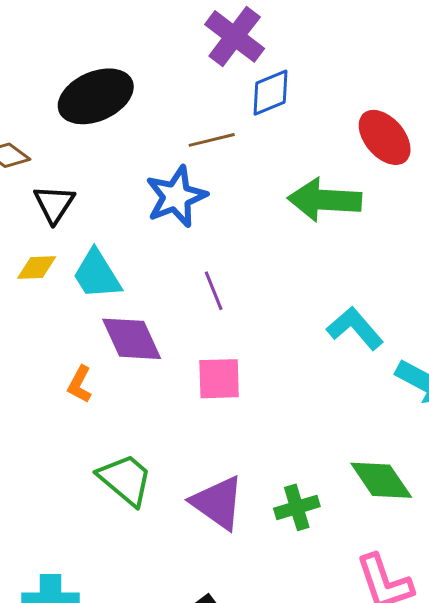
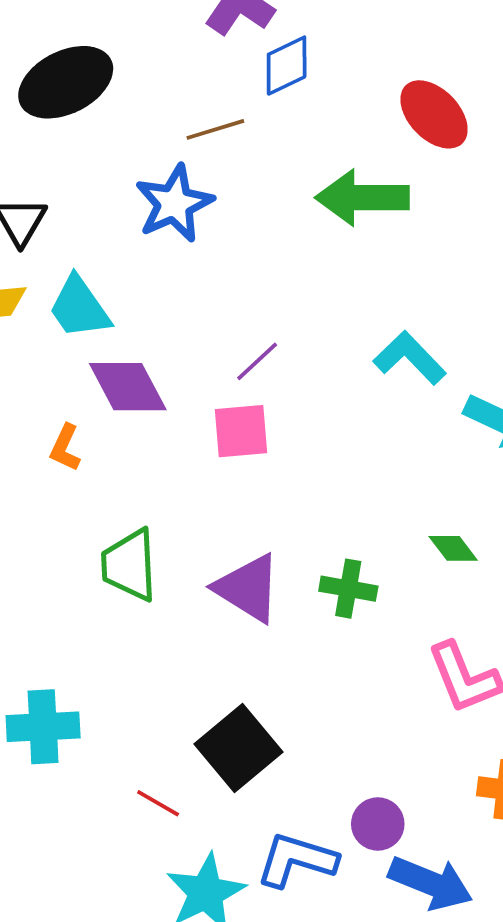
purple line: (214, 291) -> (257, 361), moved, turned 72
green trapezoid: (125, 480) -> (129, 565), turned -130
green diamond: (381, 480) -> (453, 548), size x0.6
green cross: (297, 507) -> (348, 589), turned 30

